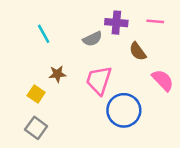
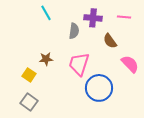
cyan line: (44, 34) -> (46, 13), moved
gray semicircle: (93, 39) -> (74, 31), turned -56

